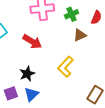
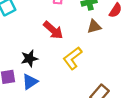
red arrow: (32, 42) -> (53, 30), moved

